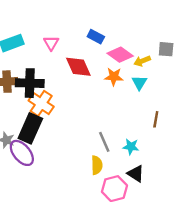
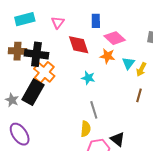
blue rectangle: (96, 37) -> (96, 21), turned 56
yellow arrow: (142, 61) -> (141, 69), moved, turned -48
cyan star: (131, 147) -> (88, 78), moved
purple ellipse: (22, 153) -> (20, 134), moved

